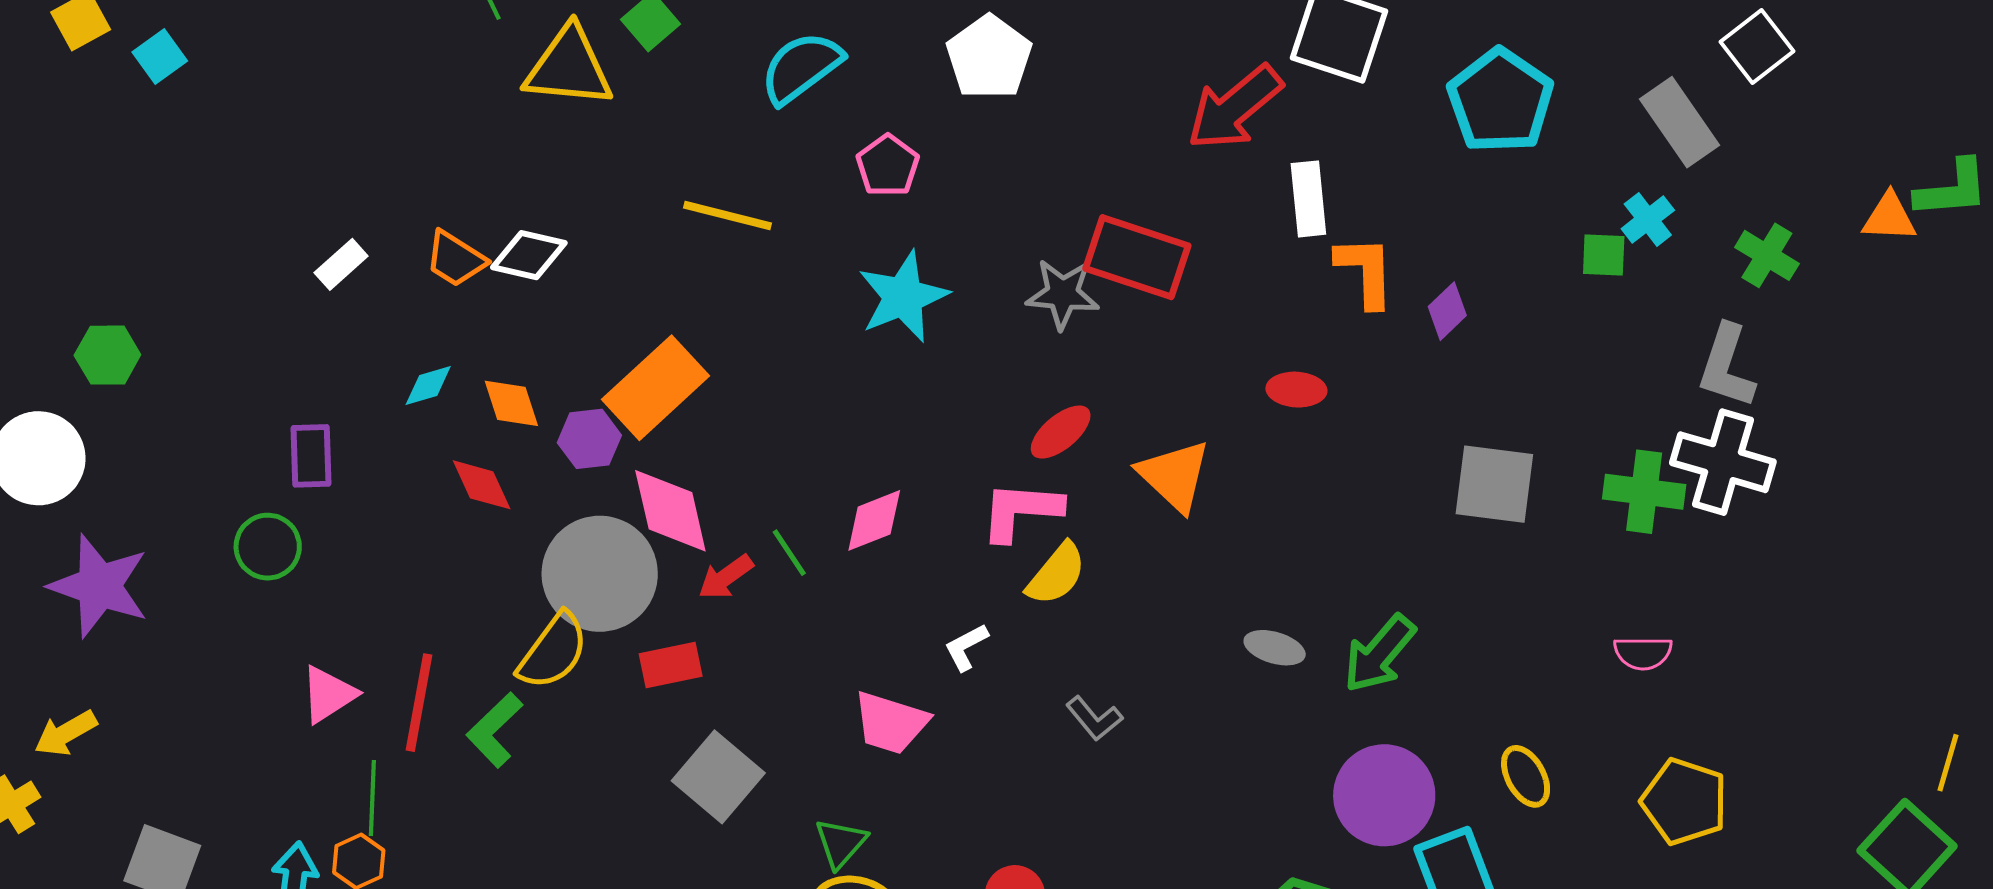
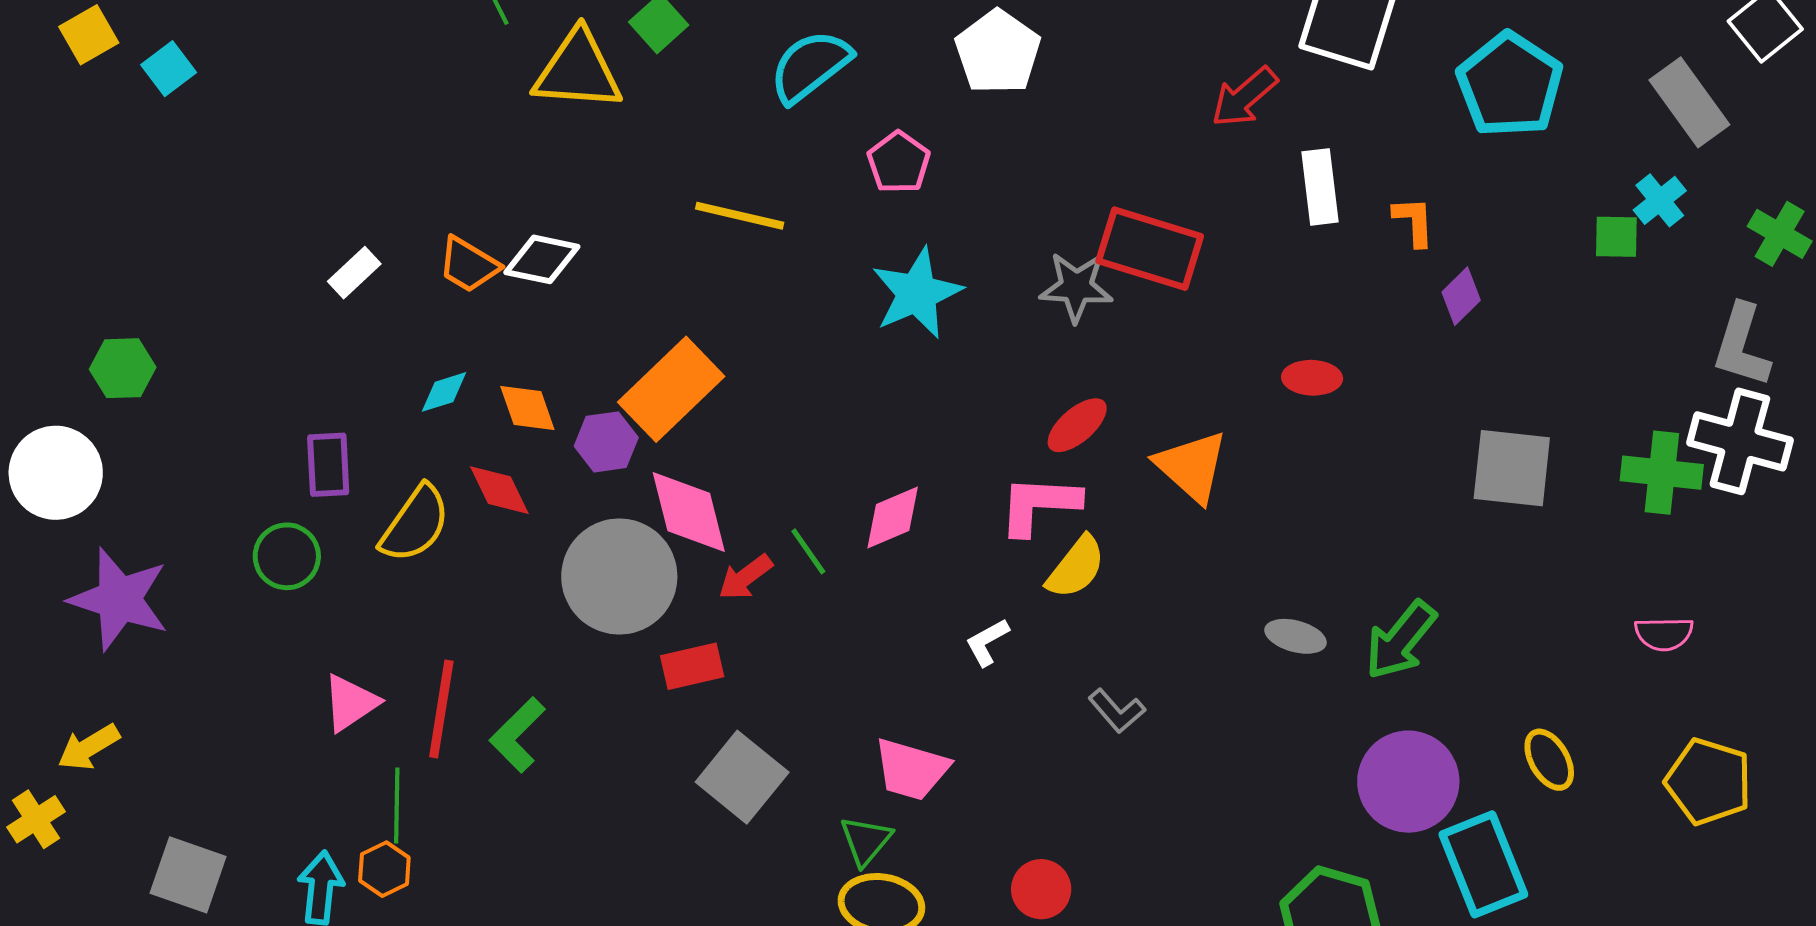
red arrow: (1235, 108) -> (1244, 97), size x0.7
orange L-shape: (1365, 271) -> (1414, 221), moved, size x0.7
yellow semicircle: (553, 651) -> (415, 524), moved
pink trapezoid: (891, 723) -> (911, 769), moved

